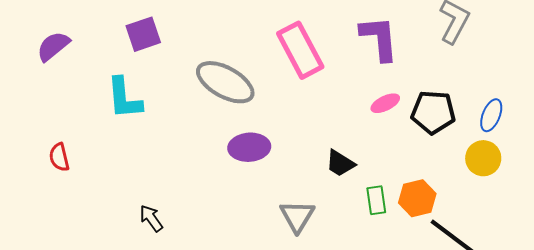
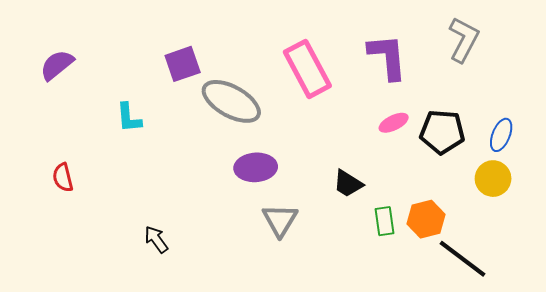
purple square: (143, 34) -> (183, 64), moved
cyan L-shape: (124, 98) -> (129, 118), size x0.7
gray triangle: (297, 216) -> (280, 220), moved

